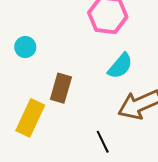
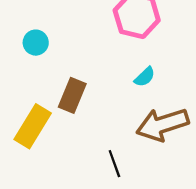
cyan semicircle: (120, 66) -> (145, 77), size x0.7

